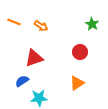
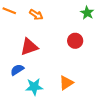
orange triangle: (77, 83) -> (66, 83), moved

